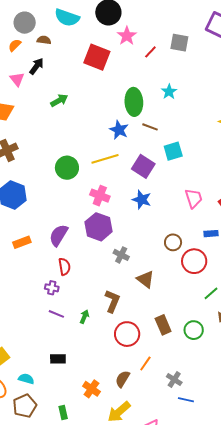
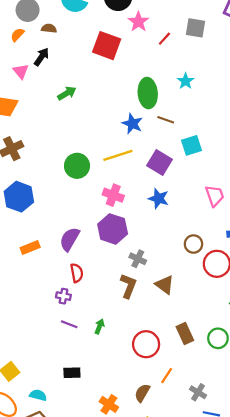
brown L-shape: (112, 301) -> (128, 286), moved

